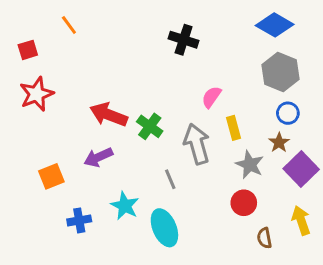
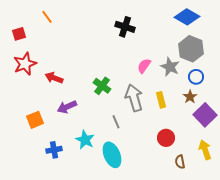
red arrow: (109, 115) -> (54, 78), moved, size x0.7
yellow rectangle: (234, 128) -> (161, 100), moved
gray star: (250, 165) -> (170, 67), moved

